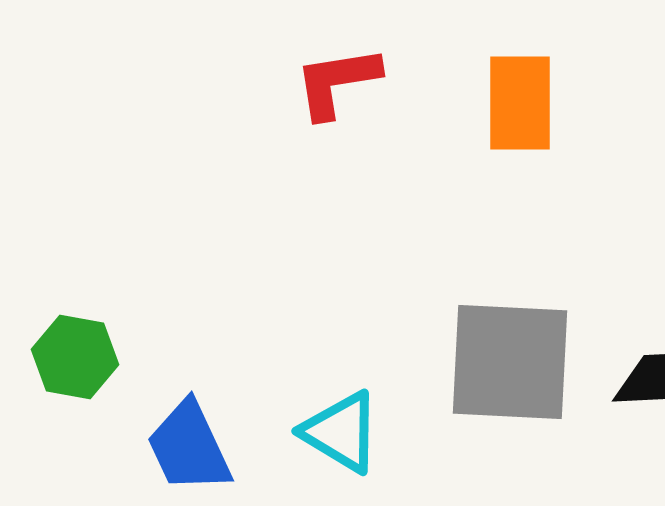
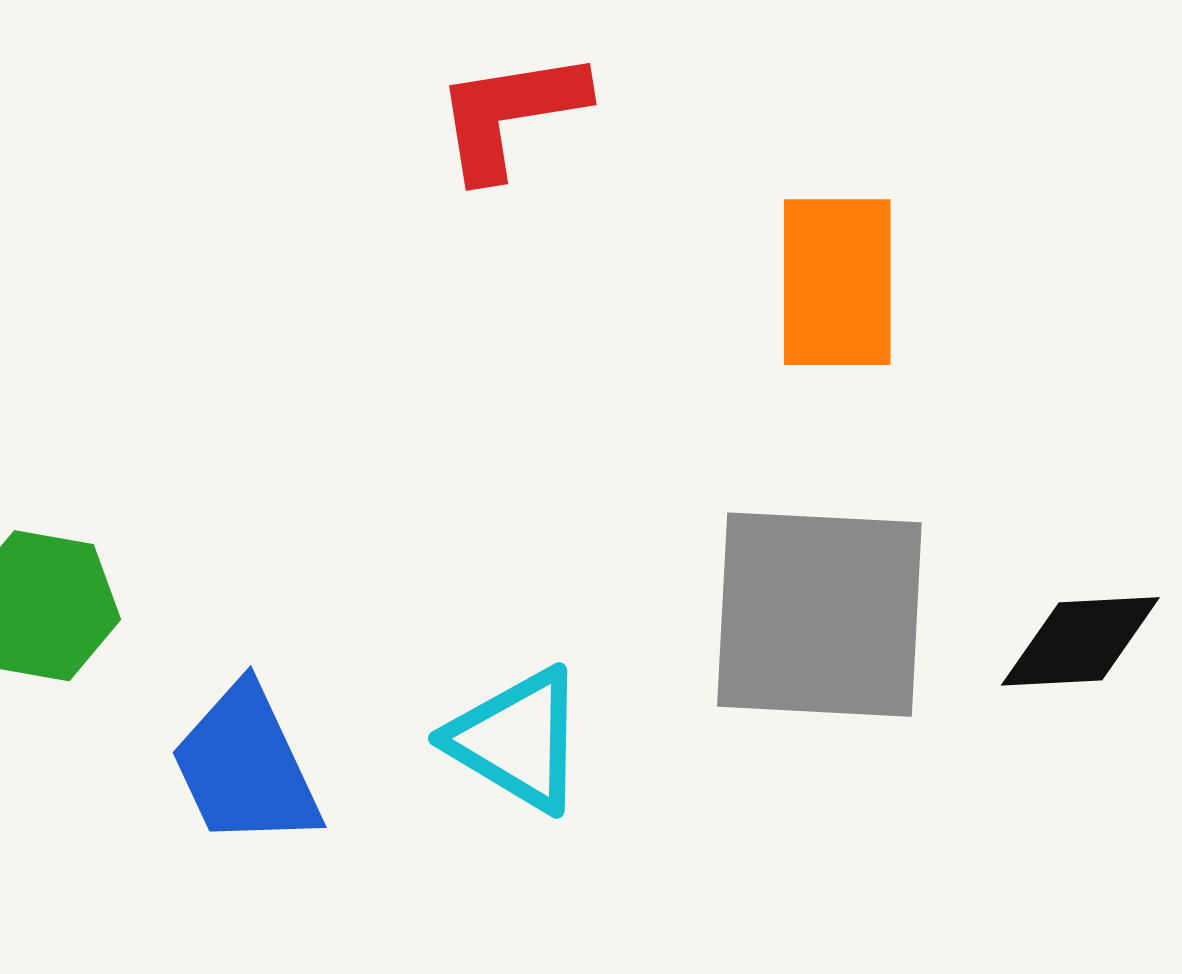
orange rectangle: (520, 103) -> (837, 282), moved

